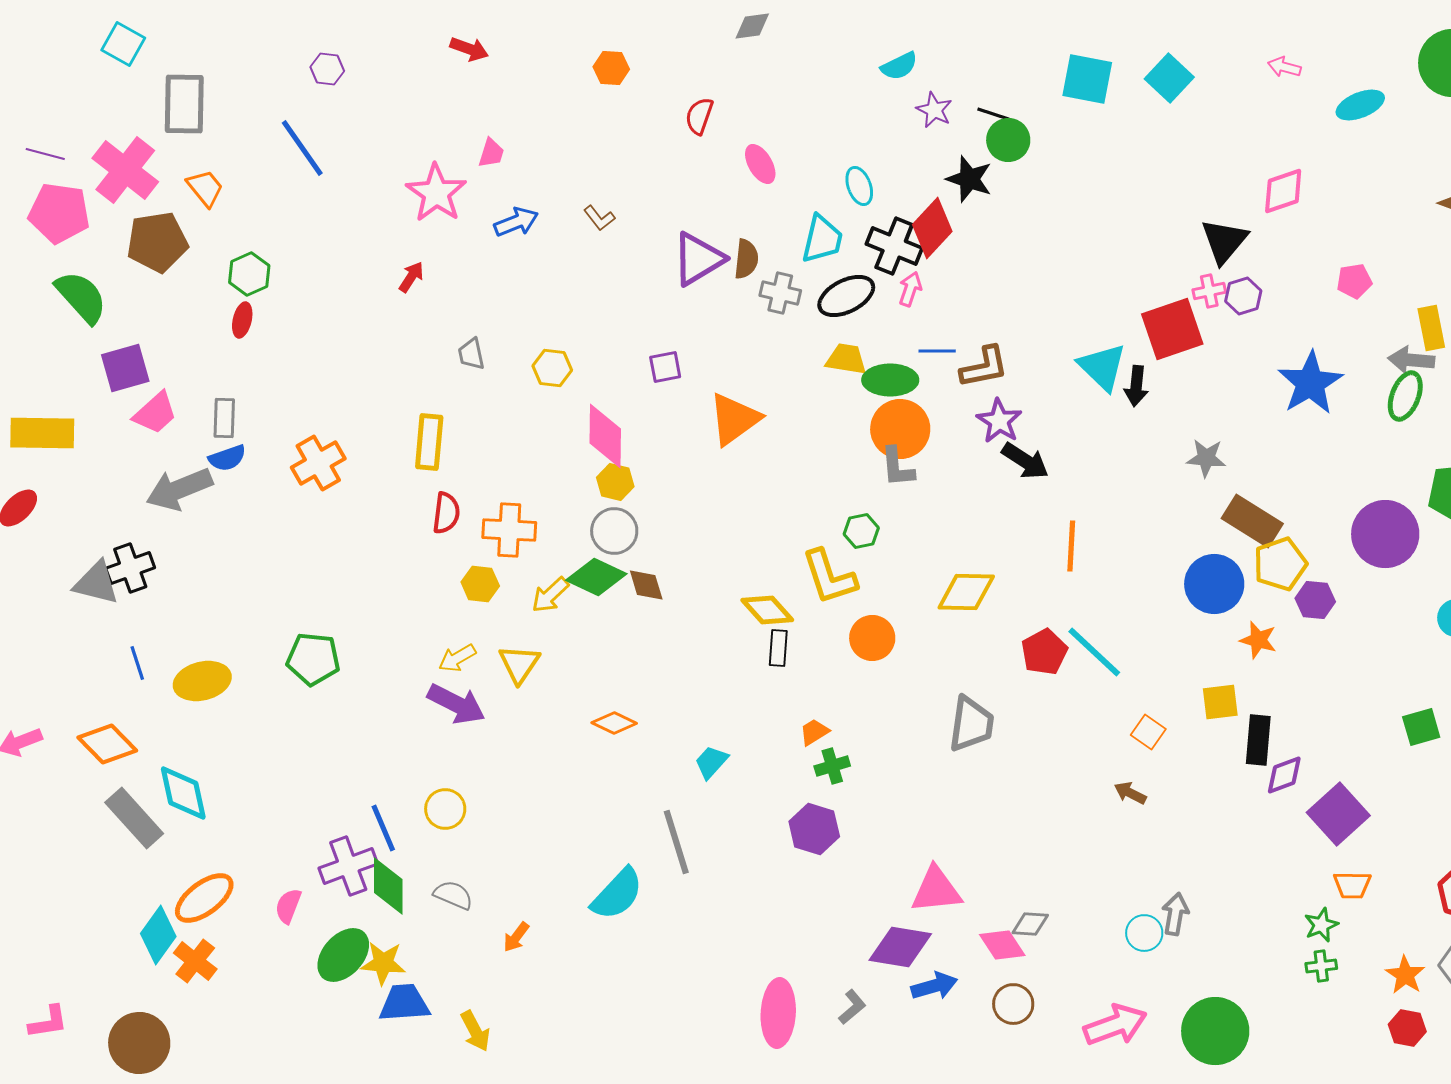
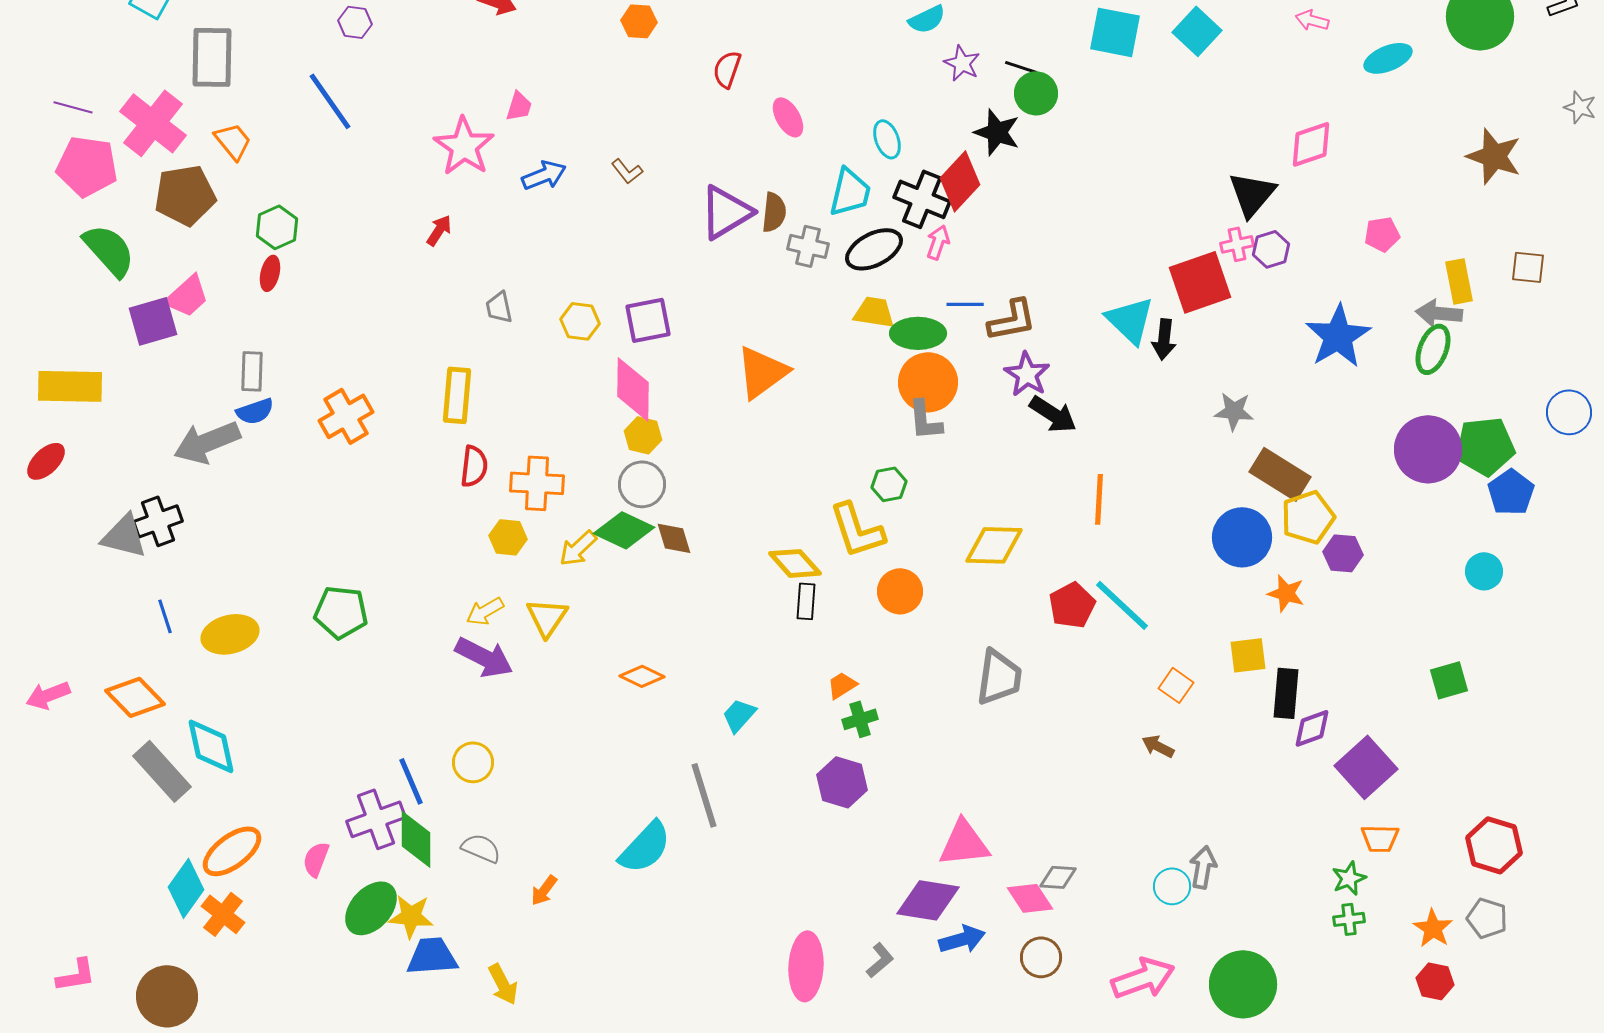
purple square: (665, 367) -> (648, 320), moved, size x1.4
pink trapezoid: (155, 413) -> (187, 296), moved
purple circle: (1385, 534) -> (1428, 449), moved

